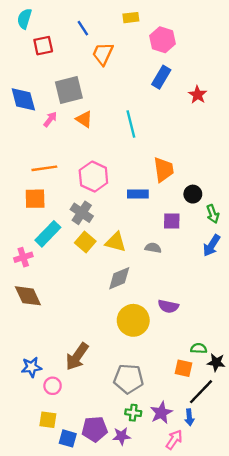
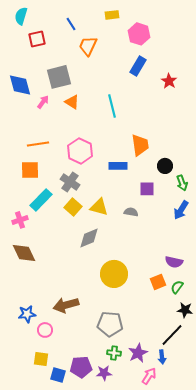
gray diamond: (119, 278) -> (89, 238), moved
purple semicircle: (168, 306) -> (174, 262), moved
green semicircle: (199, 348) -> (177, 287), moved, turned -56
brown arrow: (77, 357) -> (66, 305), turned 40
orange square: (183, 368) -> (158, 282), moved, turned -35

